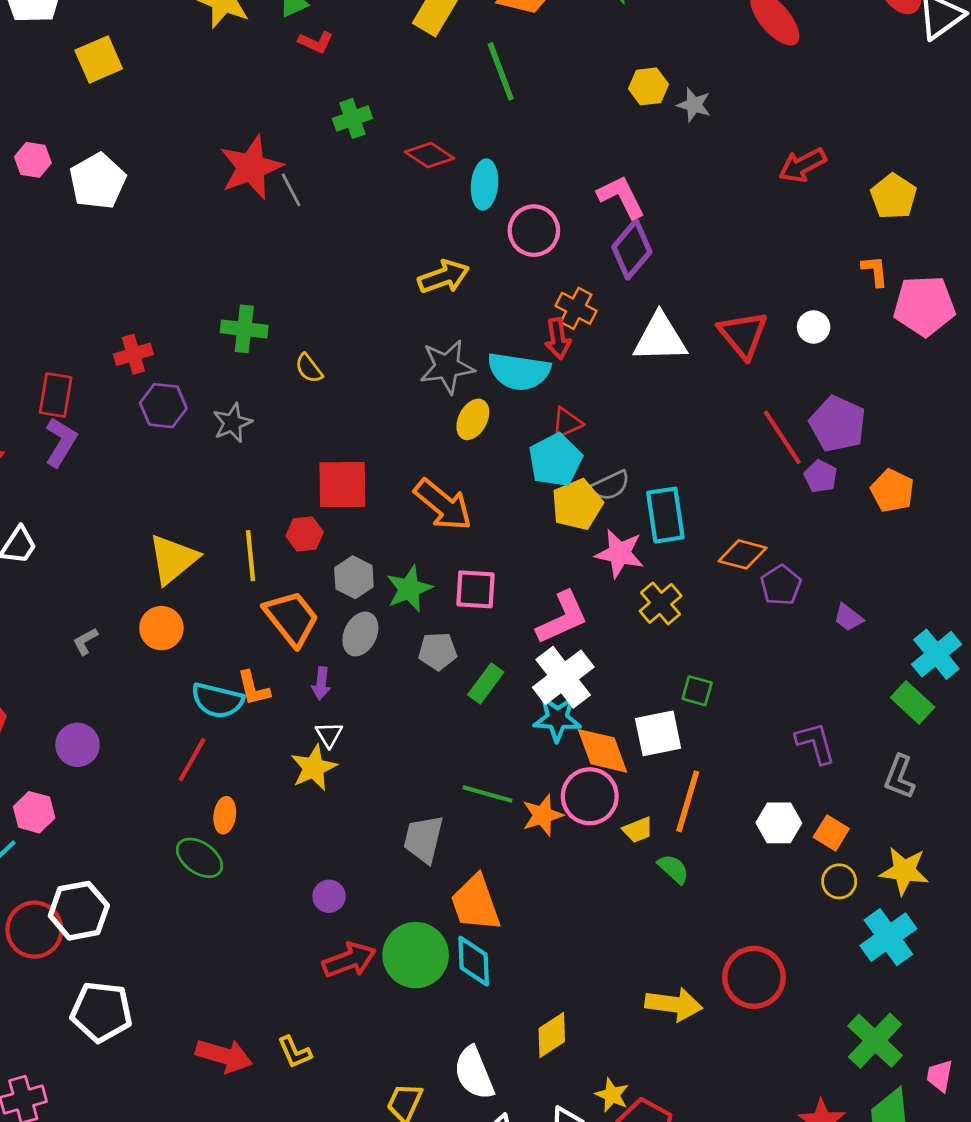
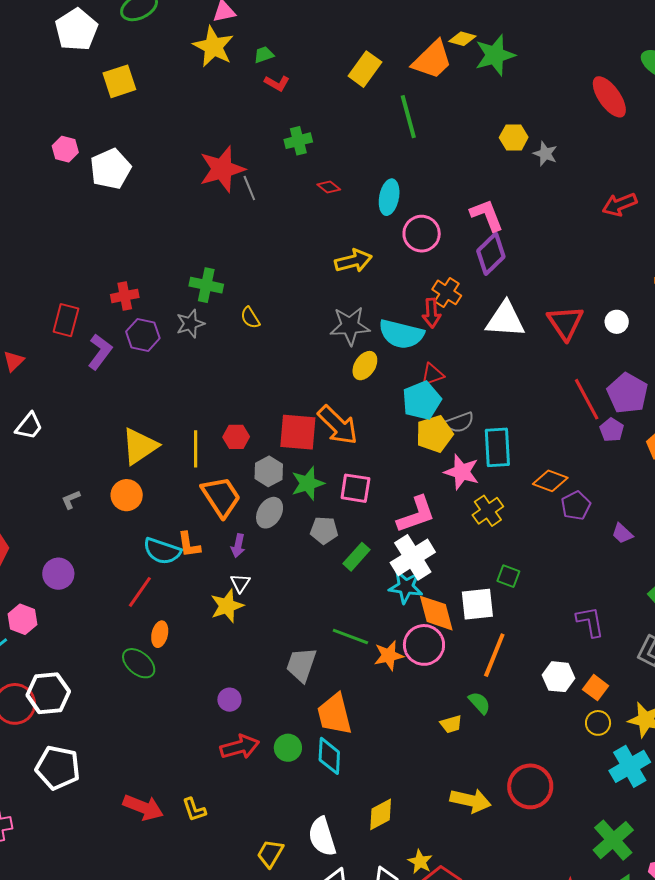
red diamond: (430, 155) -> (329, 187), moved, size x0.7
gray star: (232, 423) -> (190, 324), moved
purple L-shape: (61, 442) -> (100, 352), moved
red square: (342, 485) -> (298, 432), moved
yellow trapezoid: (638, 830) -> (451, 724), moved
green circle: (416, 955) -> (288, 748), size x0.6

